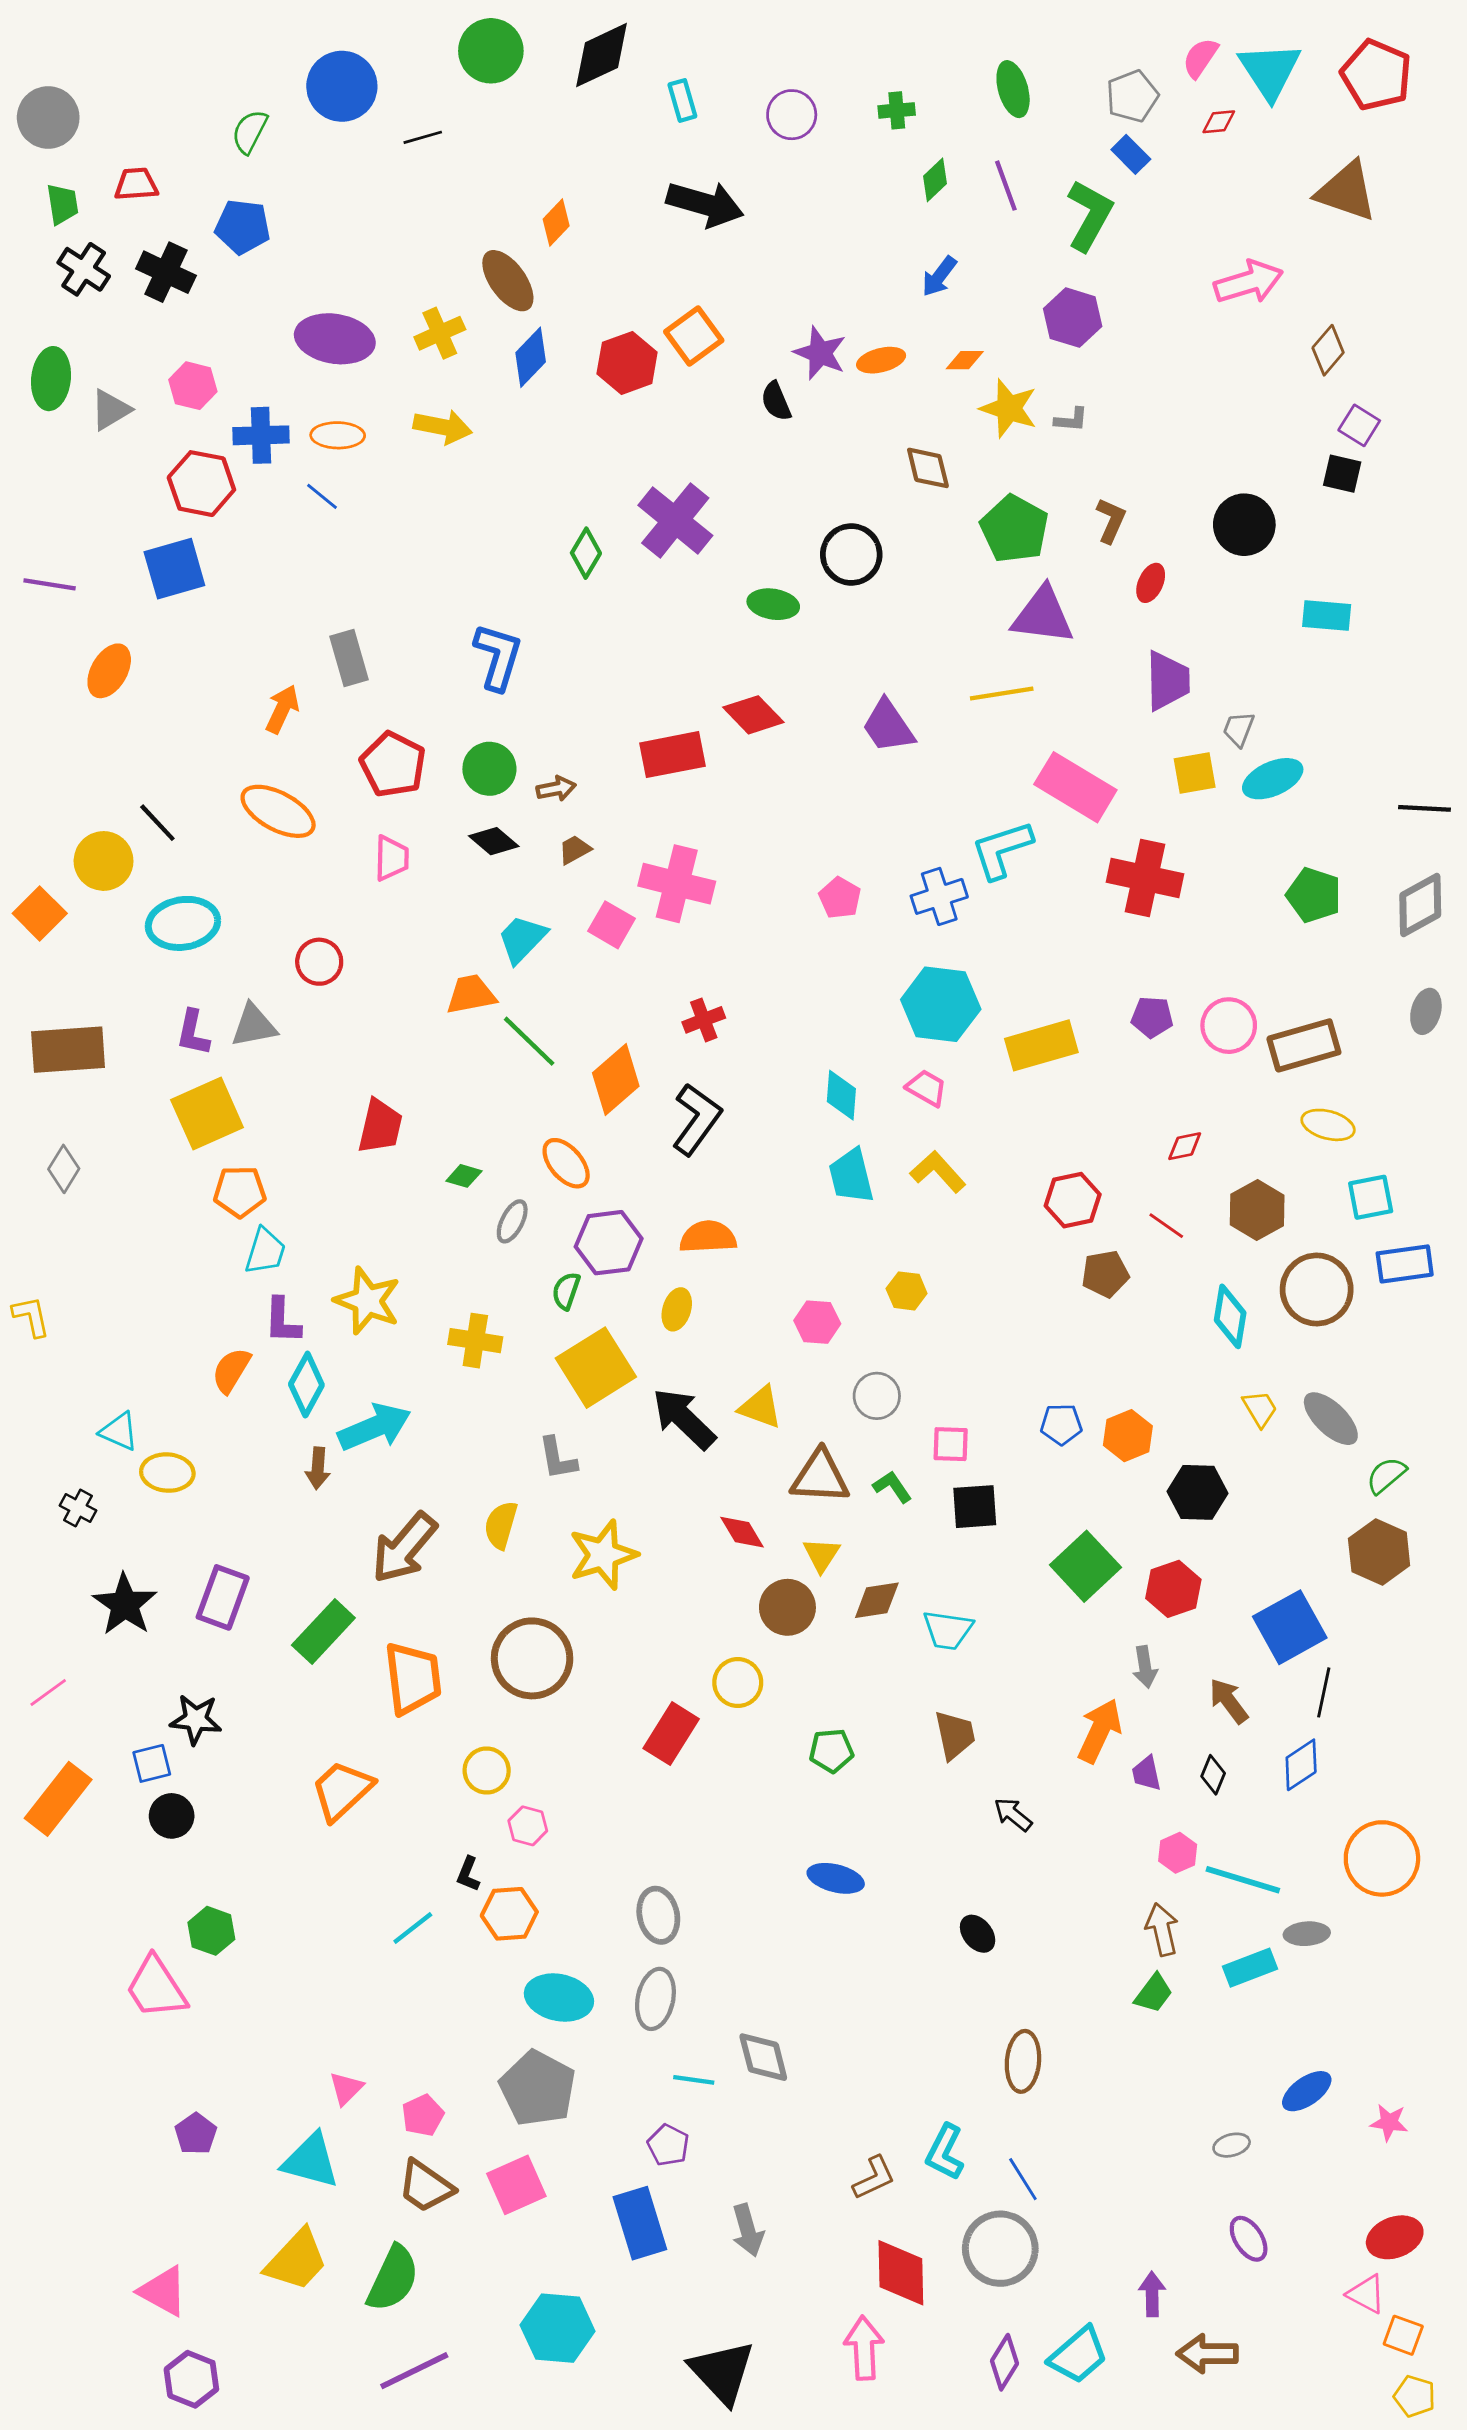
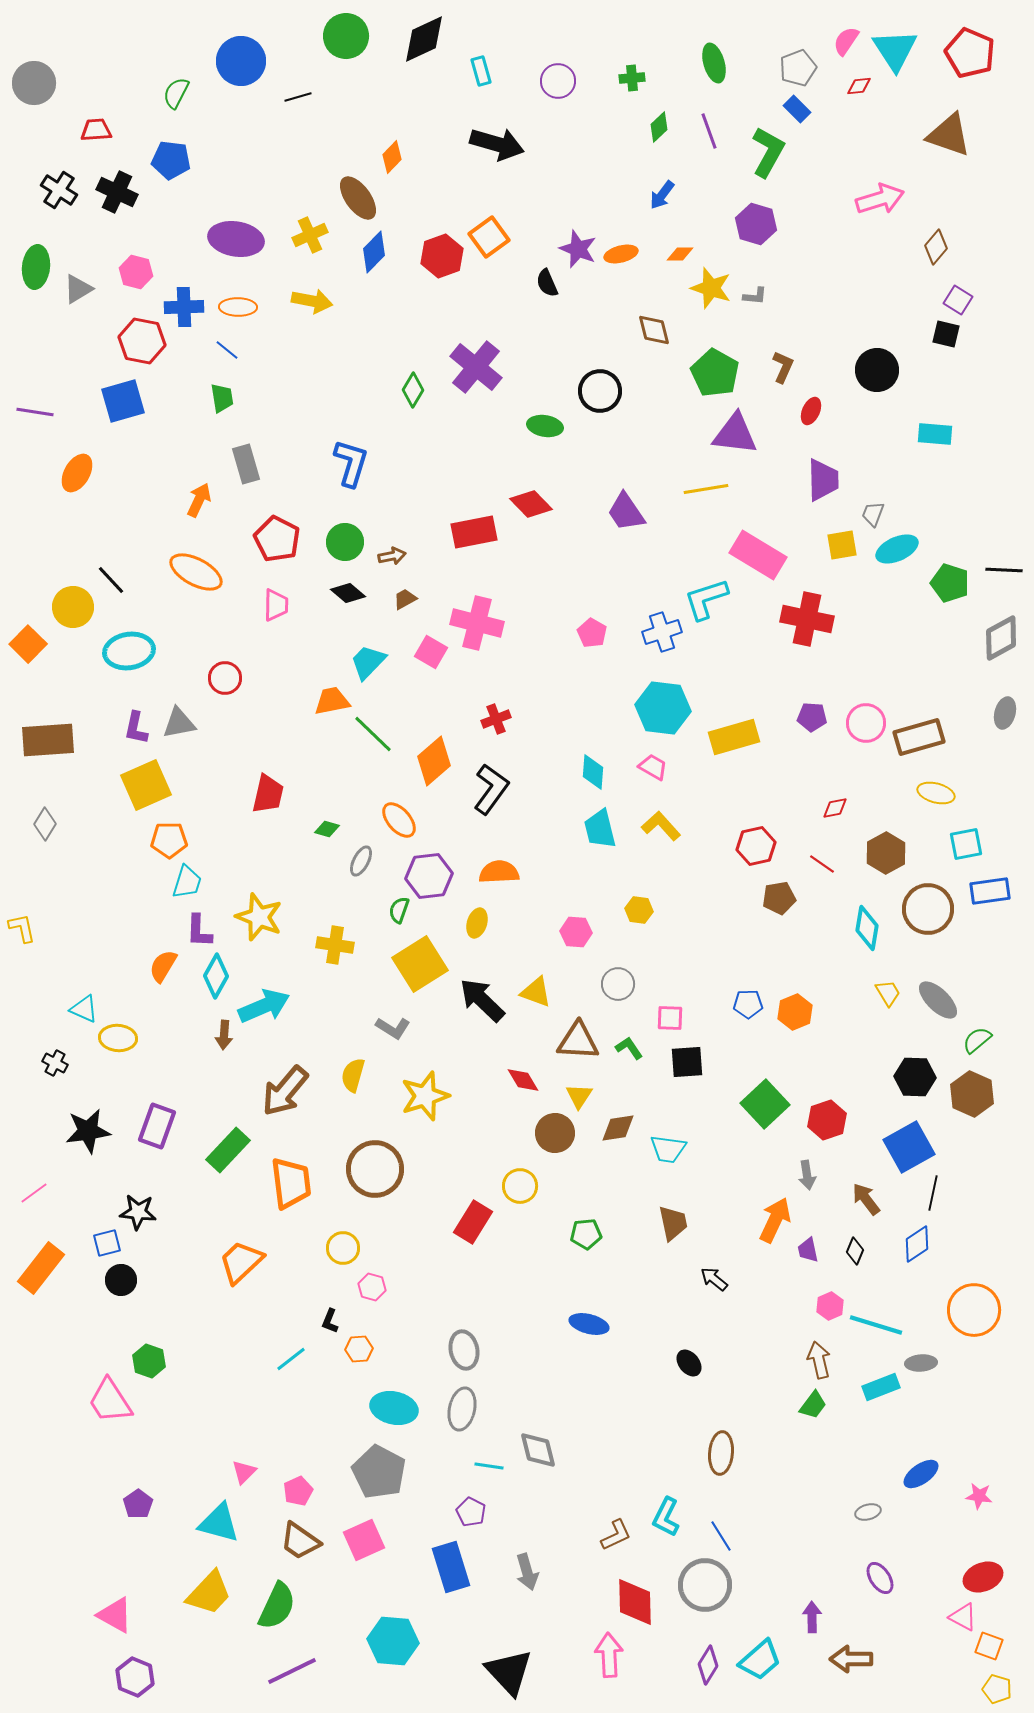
green trapezoid: (62, 204) -> (222, 398), moved
green pentagon: (1314, 895) -> (950, 583), moved
gray L-shape: (558, 1458) -> (393, 1028), turned -48
black hexagon: (1197, 1492) -> (915, 1077), moved
black star: (125, 1604) -> (88, 1131), turned 30
orange hexagon: (509, 1914) -> (359, 1349), size x0.7

